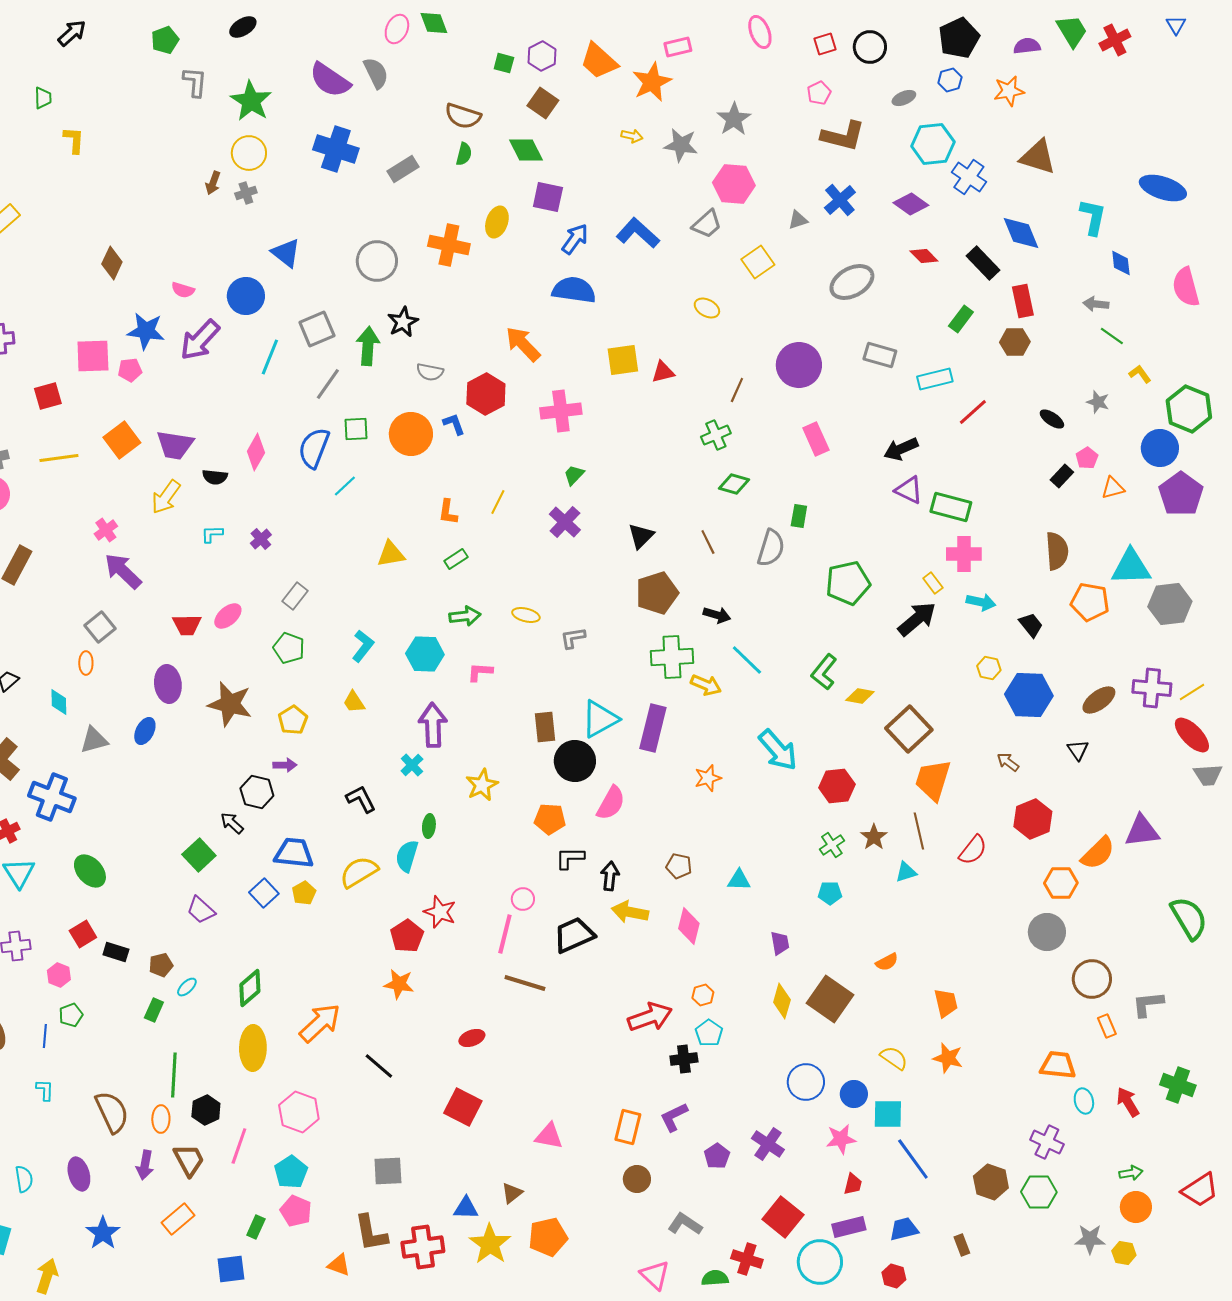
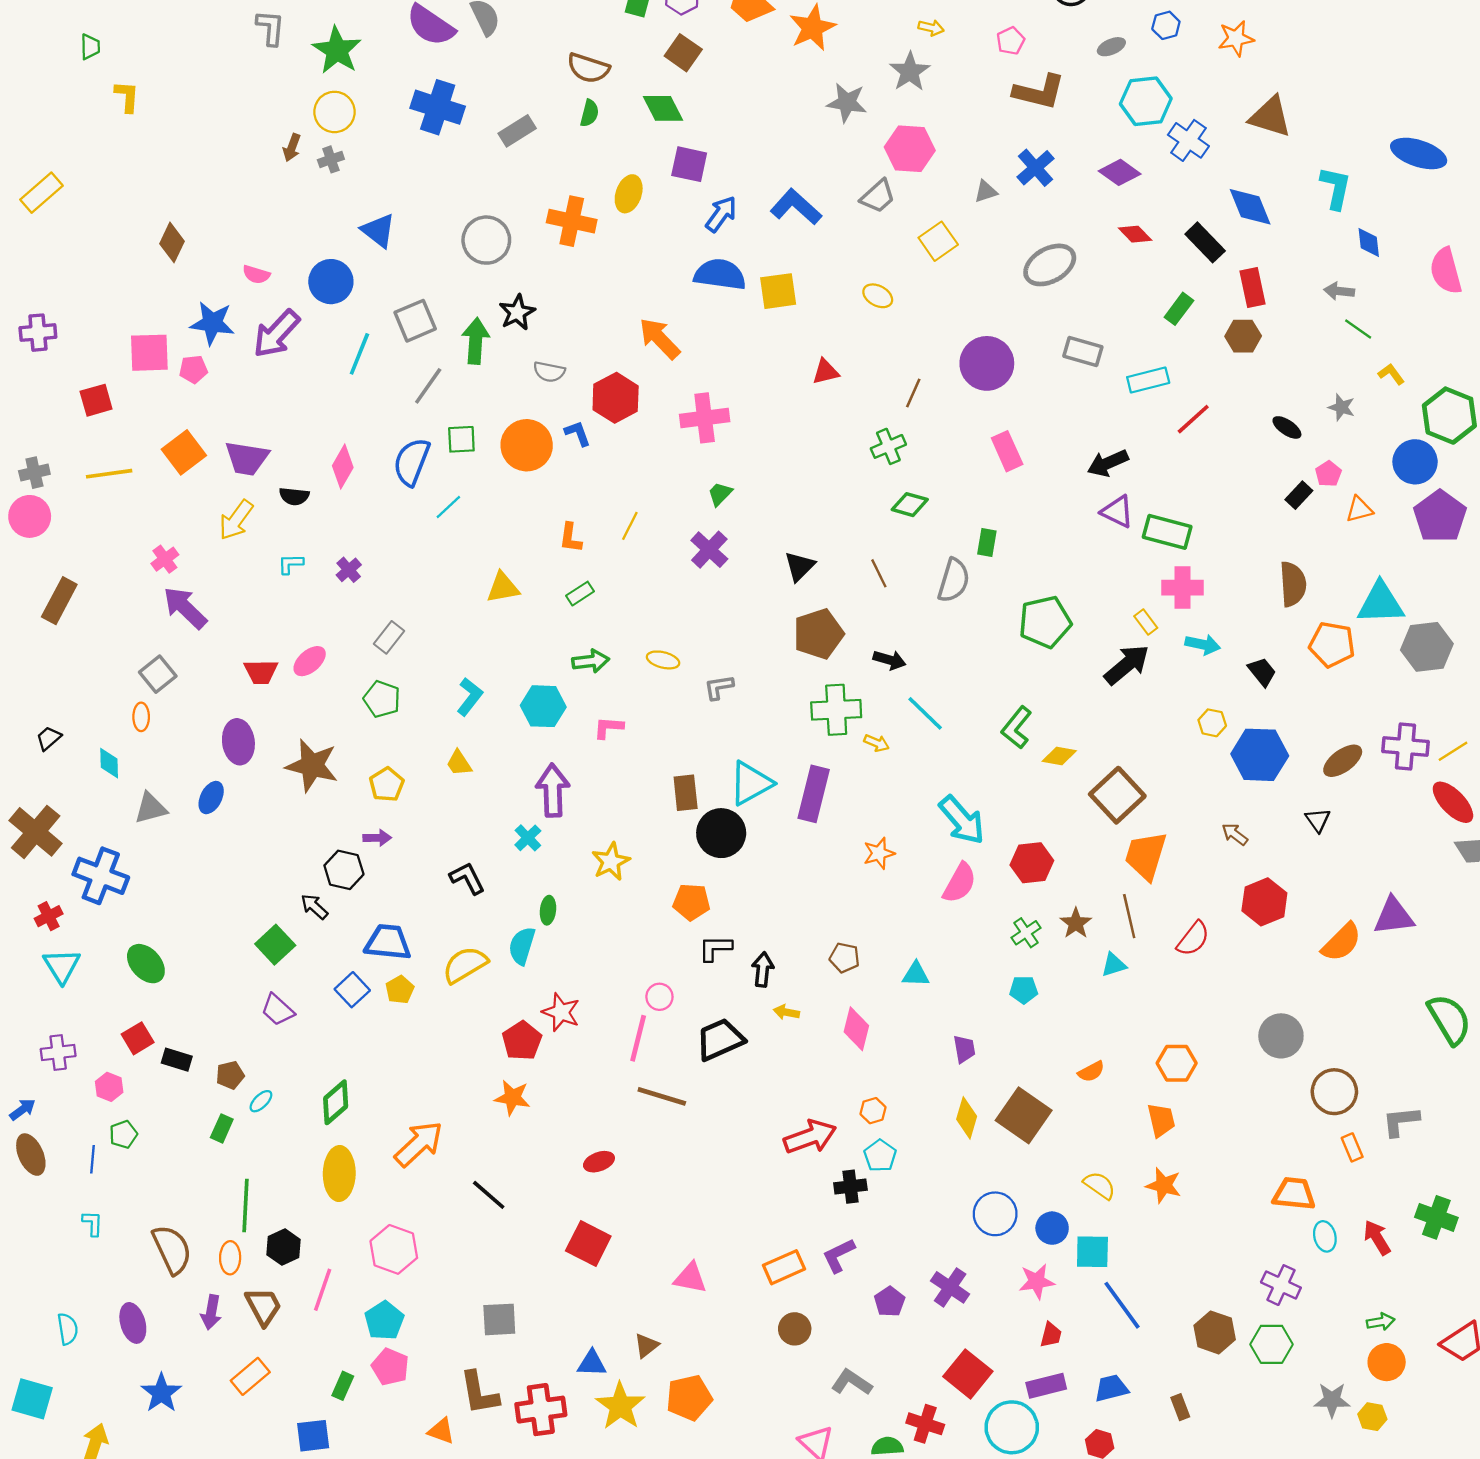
yellow arrow: (632, 136) -> (931, 28), moved
yellow square: (623, 360) -> (778, 291), moved
yellow arrow: (706, 685) -> (877, 743), size x0.7
pink semicircle: (611, 803) -> (960, 883), moved
orange hexagon: (1061, 883) -> (1177, 1063), moved
yellow arrow: (630, 912) -> (786, 1012), size x0.6
orange rectangle: (628, 1127) -> (784, 1267), turned 52

